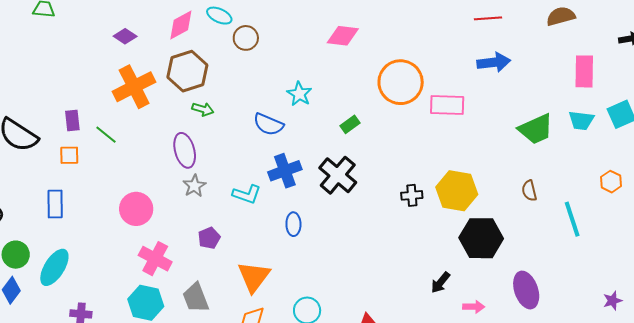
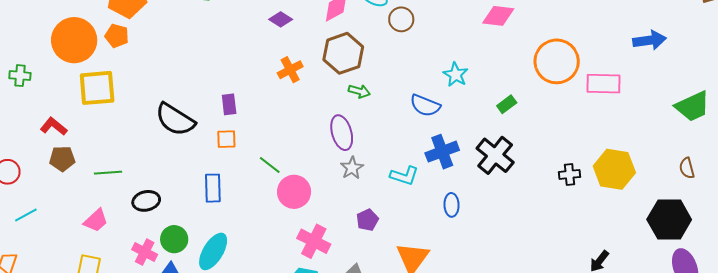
orange cross: (134, 87) -> (290, 70), size x0.6
green line: (106, 135) -> (270, 165), moved
black hexagon: (481, 238) -> (669, 219), moved

